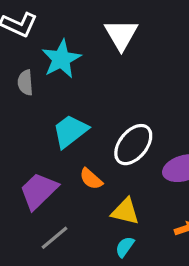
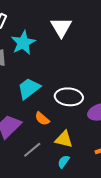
white ellipse: (133, 145) -> (69, 97), turned 56
gray line: (54, 238) -> (32, 150), moved

